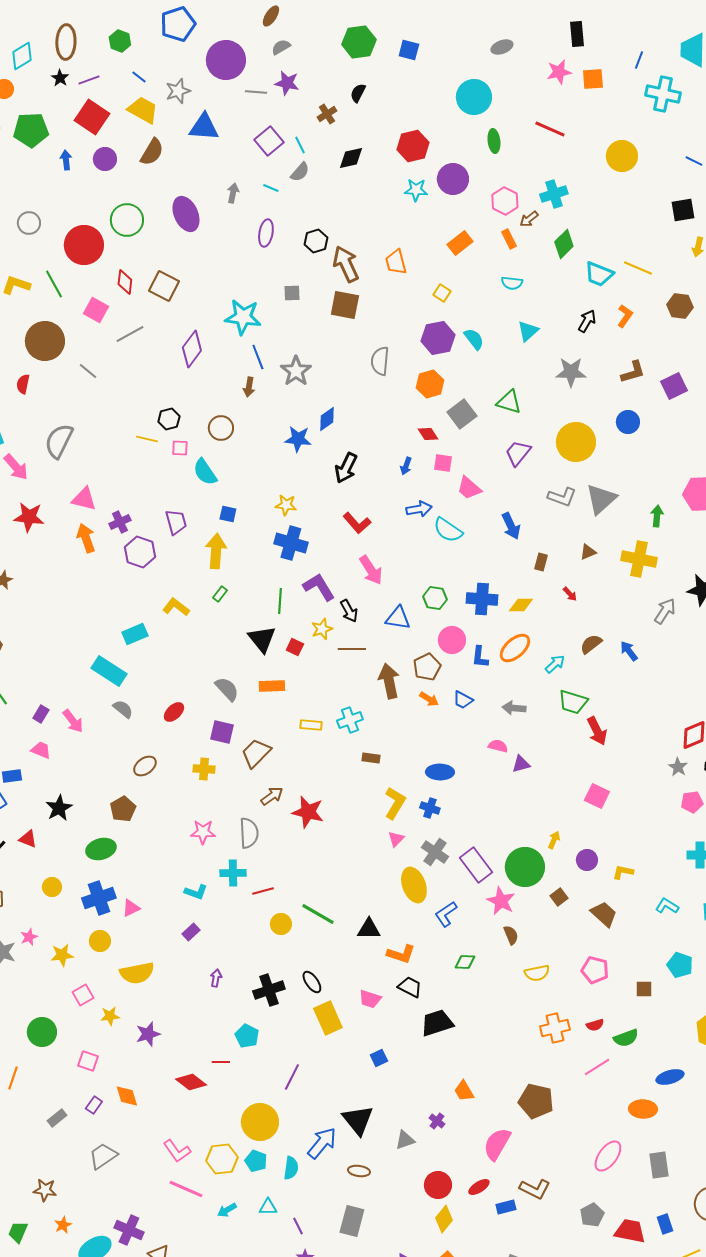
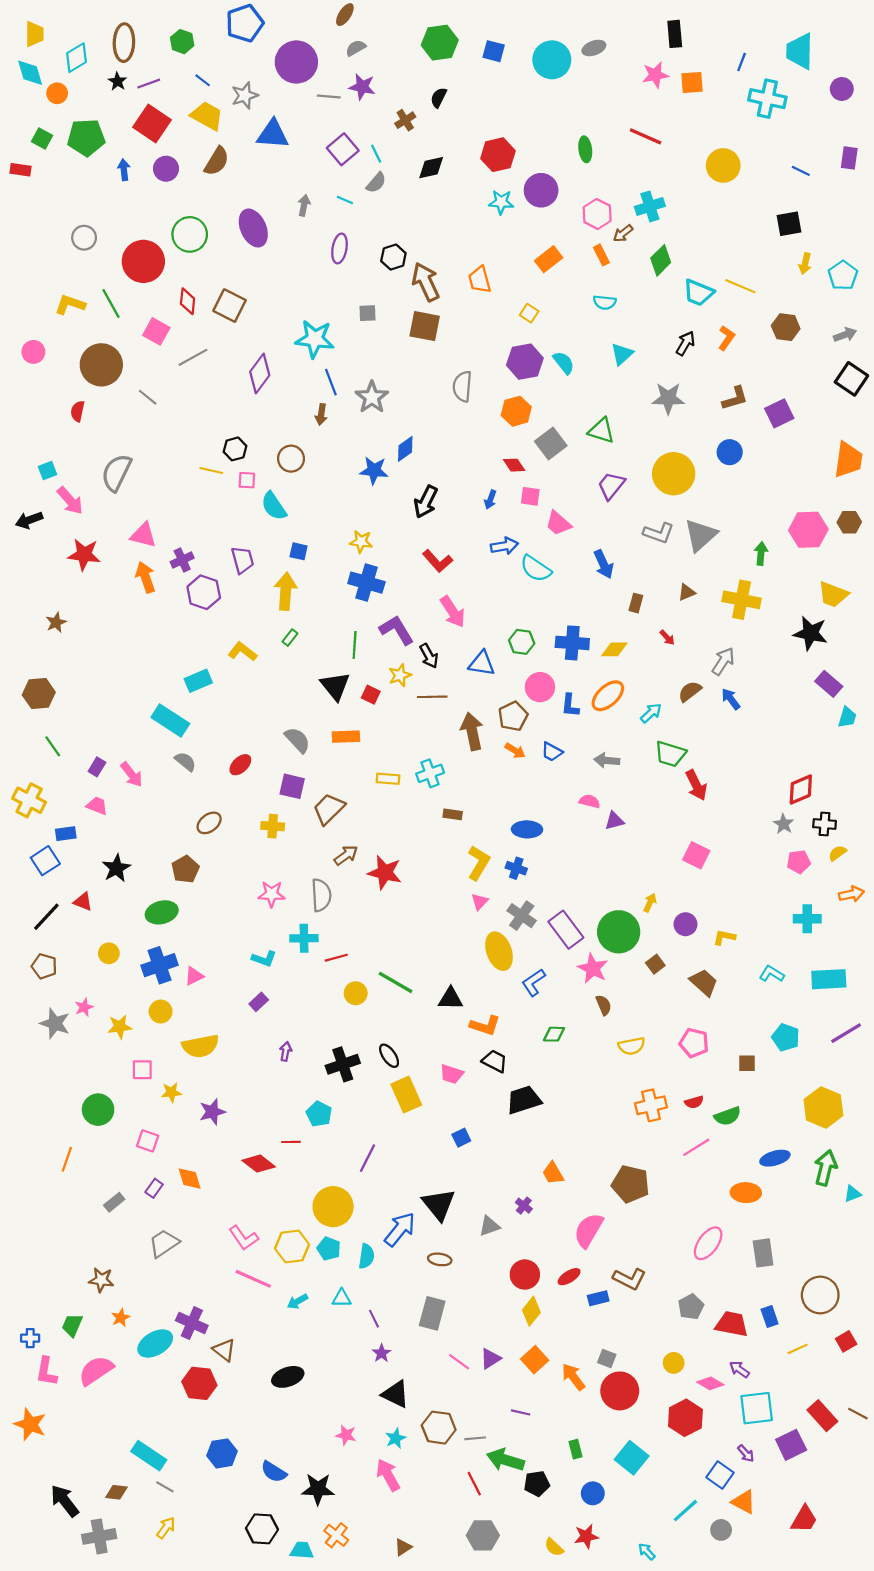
cyan circle: (474, 97) -> (552, 60), moved
gray arrow: (665, 611) -> (723, 661), moved
pink square: (83, 995) -> (142, 1070), turned 30

